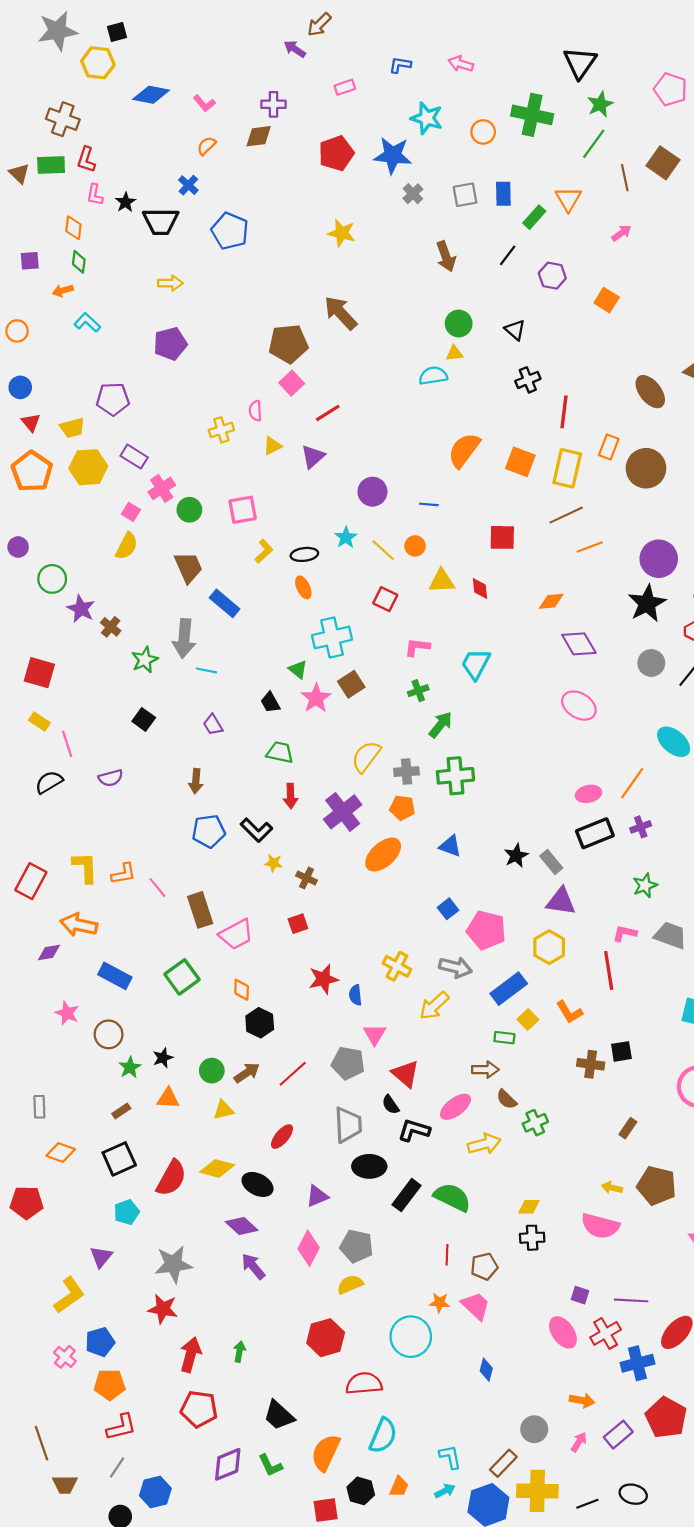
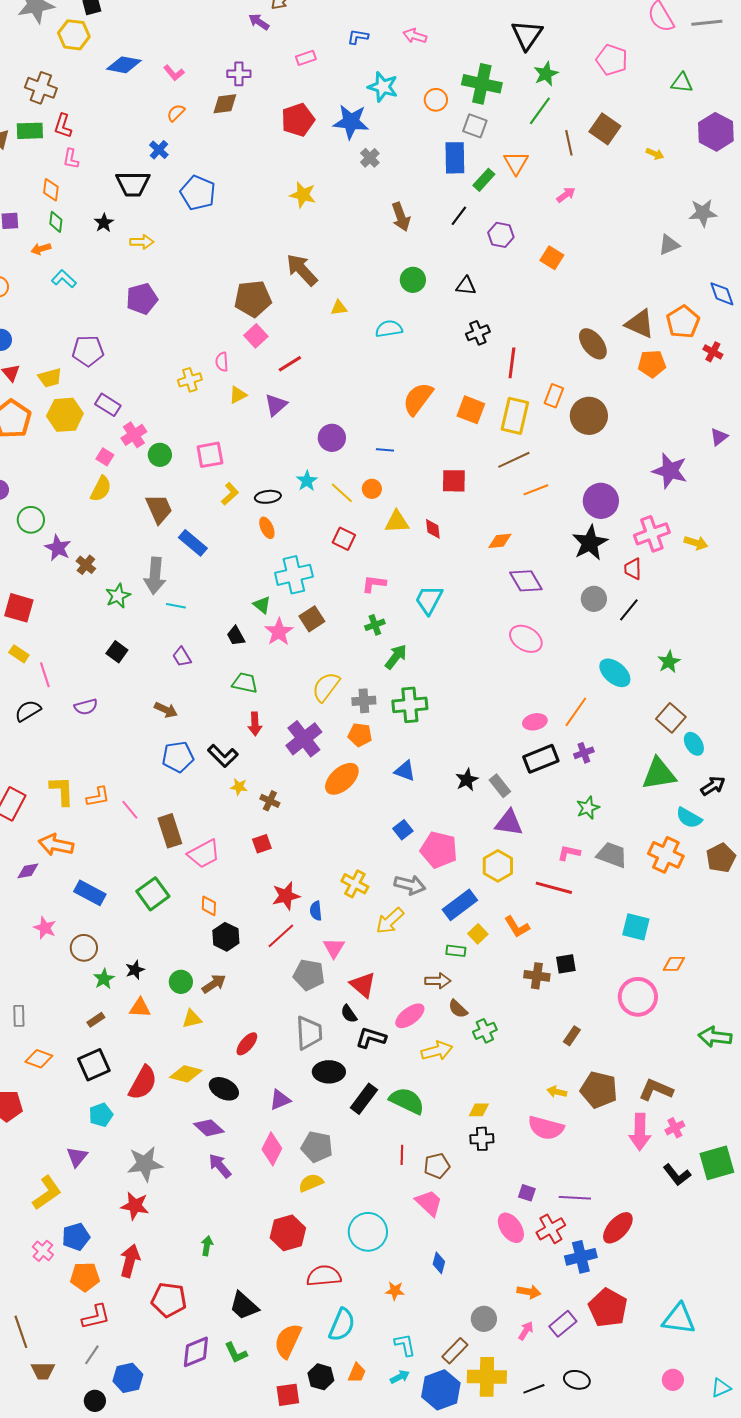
blue rectangle: (503, 194) -> (455, 158), size x1.4
gray square: (465, 195) -> (475, 126), moved, turned 30
black star: (126, 202) -> (104, 223), moved
black triangle: (515, 330) -> (466, 286), turned -35
yellow triangle: (454, 353) -> (339, 308), moved
brown arrow: (196, 781) -> (166, 710), turned -70
red line: (609, 971) -> (554, 888), turned -66
red line: (293, 1074) -> (281, 936), moved
orange star: (440, 1303) -> (395, 1291), moved
red arrow: (190, 1355) -> (130, 1261), moved

